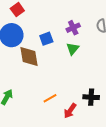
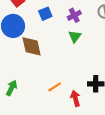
blue square: (46, 39) -> (45, 14), moved
red arrow: (70, 111) -> (75, 98), turned 133

